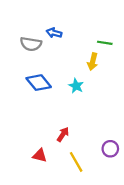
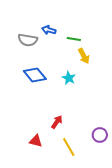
green line: (105, 43) -> (74, 39), moved
yellow arrow: (93, 62) -> (84, 56), turned -42

